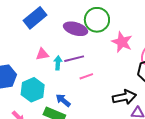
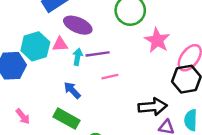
purple ellipse: (76, 29) -> (78, 25), moved
cyan hexagon: (33, 90) -> (35, 46), moved
blue arrow: (63, 100) -> (72, 90), moved

